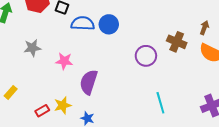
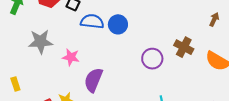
brown arrow: (204, 28) -> (214, 19), moved
gray star: (32, 48) -> (40, 42), size x1.4
yellow rectangle: (11, 92) -> (15, 84), turned -64

